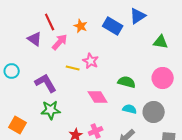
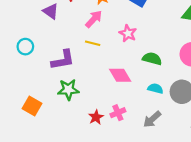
pink arrow: (60, 42) -> (94, 19), moved
pink star: (91, 61) -> (128, 33), moved
purple L-shape: (46, 83) -> (63, 60), turned 110

